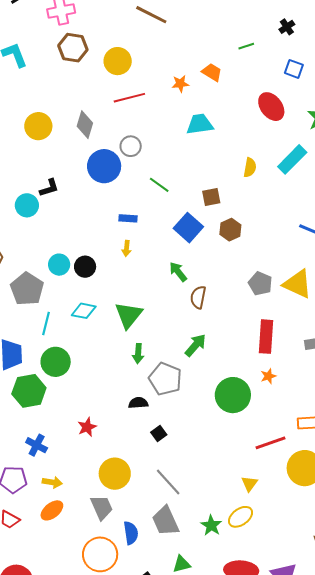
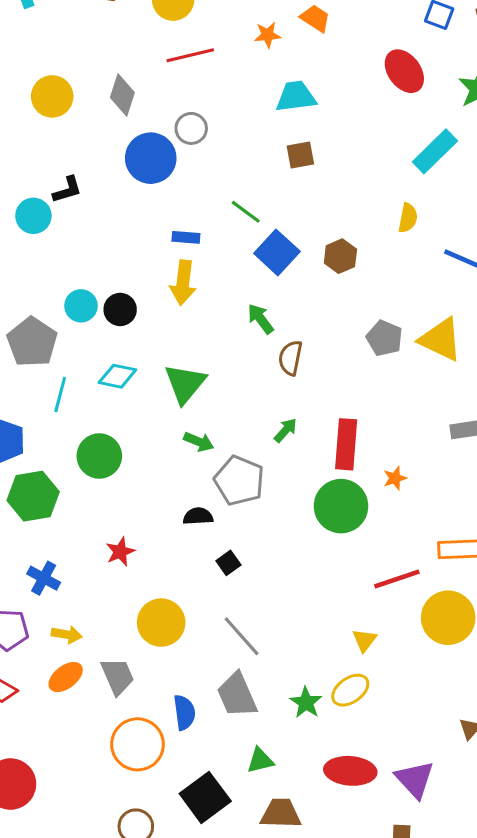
yellow semicircle: (250, 167) -> (408, 218), moved
green line: (159, 185) -> (246, 212), moved
brown square: (211, 197) -> (300, 155), moved
yellow arrow: (126, 248) -> (183, 283), size x1.8
red rectangle: (266, 337) -> (346, 444), moved
green arrow: (195, 345) -> (285, 430), size x0.7
green arrow: (138, 354) -> (199, 442), turned -72
green circle: (56, 362) -> (99, 456), moved
gray trapezoid: (102, 507) -> (118, 676), moved

